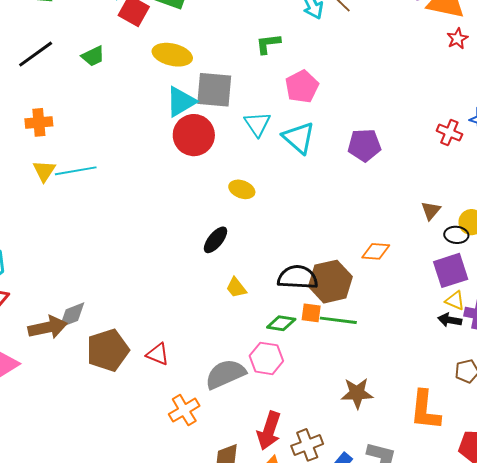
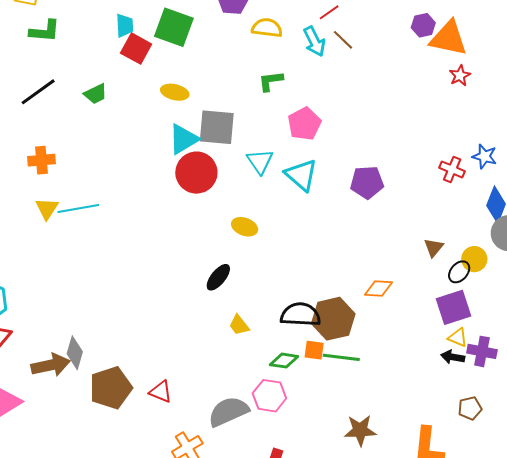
yellow ellipse: (172, 55) -> (175, 92), size x0.7
black ellipse: (456, 235) -> (459, 272), turned -55
gray diamond: (72, 315) -> (75, 353), turned -52

